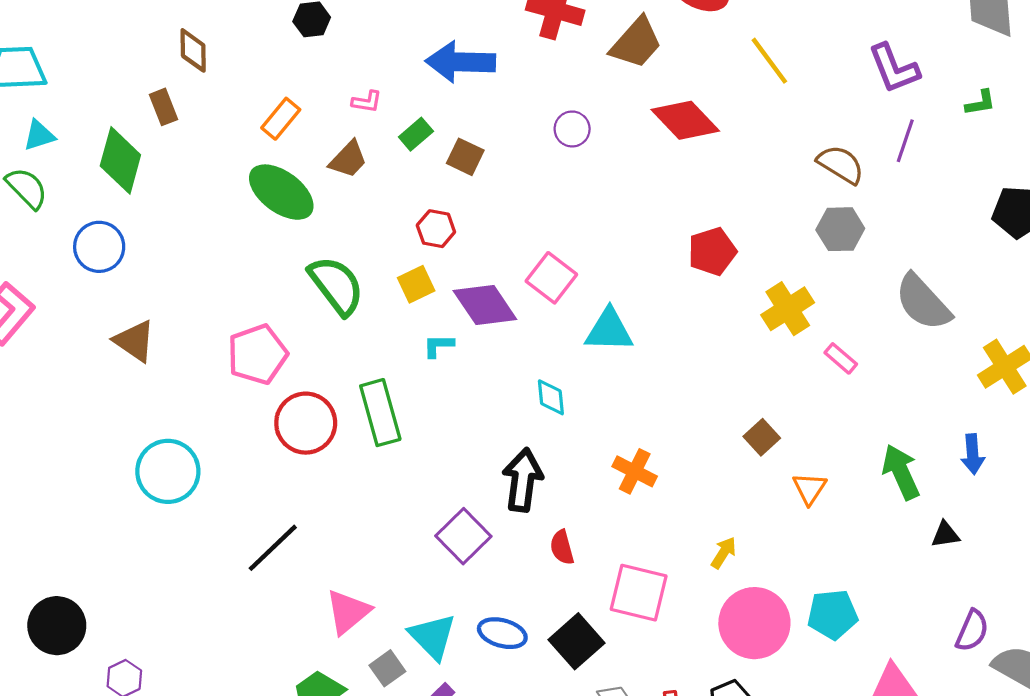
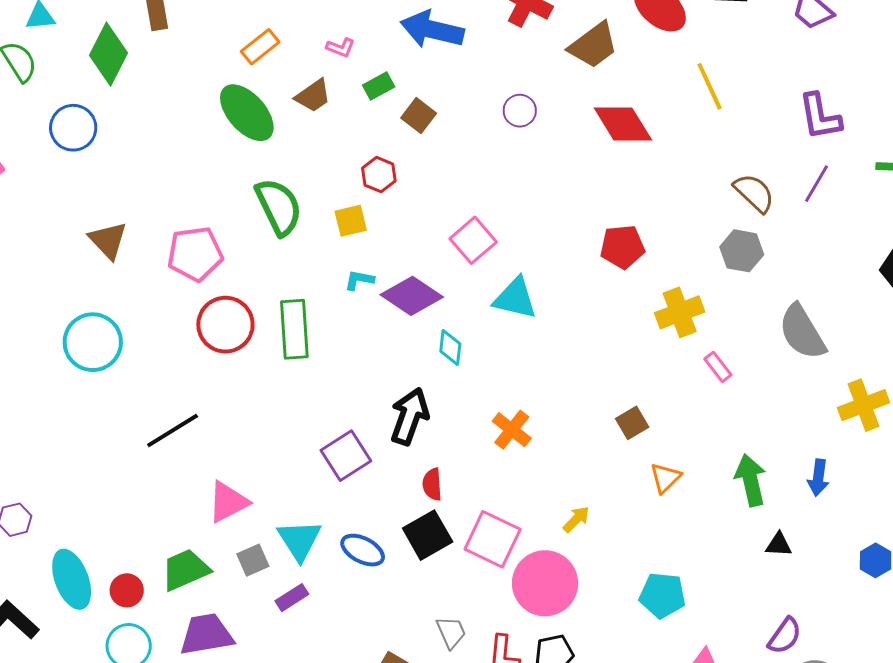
purple diamond: (485, 305) -> (412, 296), moved, turned -34
brown triangle: (135, 341) -> (108, 240), moved
pink circle: (754, 623) -> (545, 583), moved
black square: (577, 641) -> (428, 535), moved

